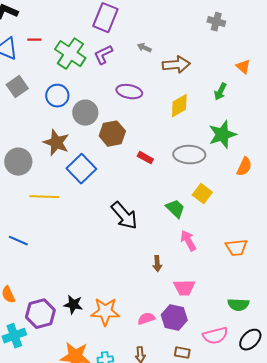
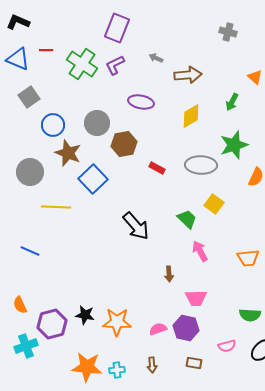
blue circle: (57, 96) -> (53, 125), moved
pink semicircle: (215, 336) -> (227, 346), size x0.7

